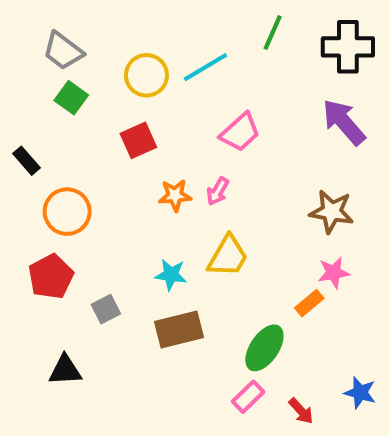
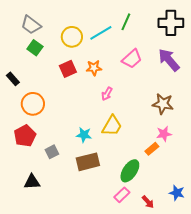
green line: (273, 33) -> (126, 22), moved
pink trapezoid: (240, 132) -> (132, 59), moved
orange star: (175, 195) -> (94, 68), moved

